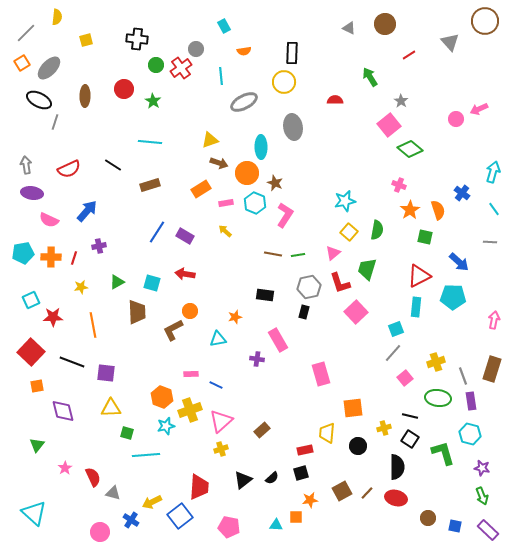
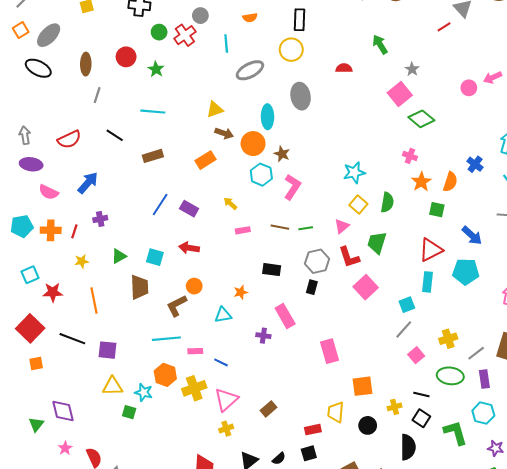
red line: (409, 55) -> (444, 27), moved
gray line: (55, 122) -> (97, 95), moved
pink rectangle: (226, 203) -> (243, 230), moved
orange semicircle: (438, 210) -> (450, 182), turned 36
gray line: (463, 376) -> (476, 353), turned 72
purple diamond: (63, 411) -> (63, 411), moved
cyan star: (166, 426) -> (144, 392), moved, turned 30
cyan line: (146, 455) -> (166, 339), moved

